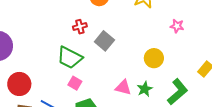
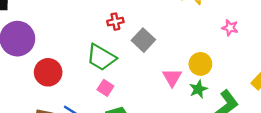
red circle: (19, 84) -> (48, 72), moved
pink triangle: (123, 87) -> (172, 78), moved, turned 42
green star: (145, 89) -> (198, 89), moved

